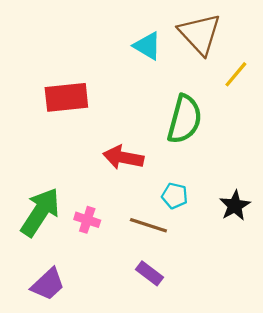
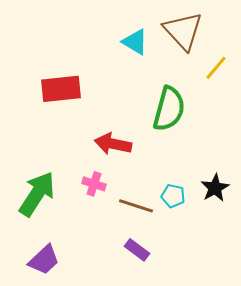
cyan pentagon: (175, 196) -> (173, 196), moved
pink cross: (87, 220) -> (94, 184), moved

